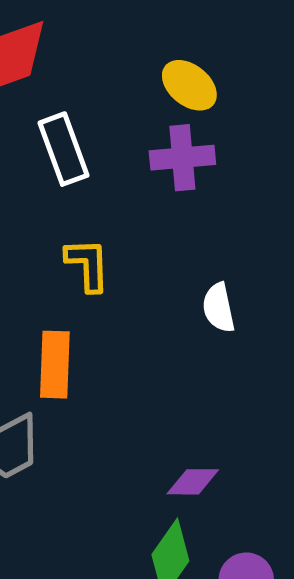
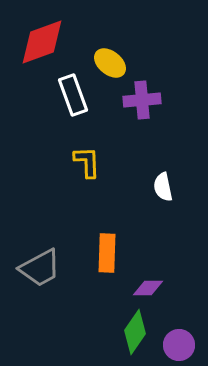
yellow ellipse: (189, 85) -> (110, 63), moved
orange rectangle: (55, 365) -> (107, 253), moved

